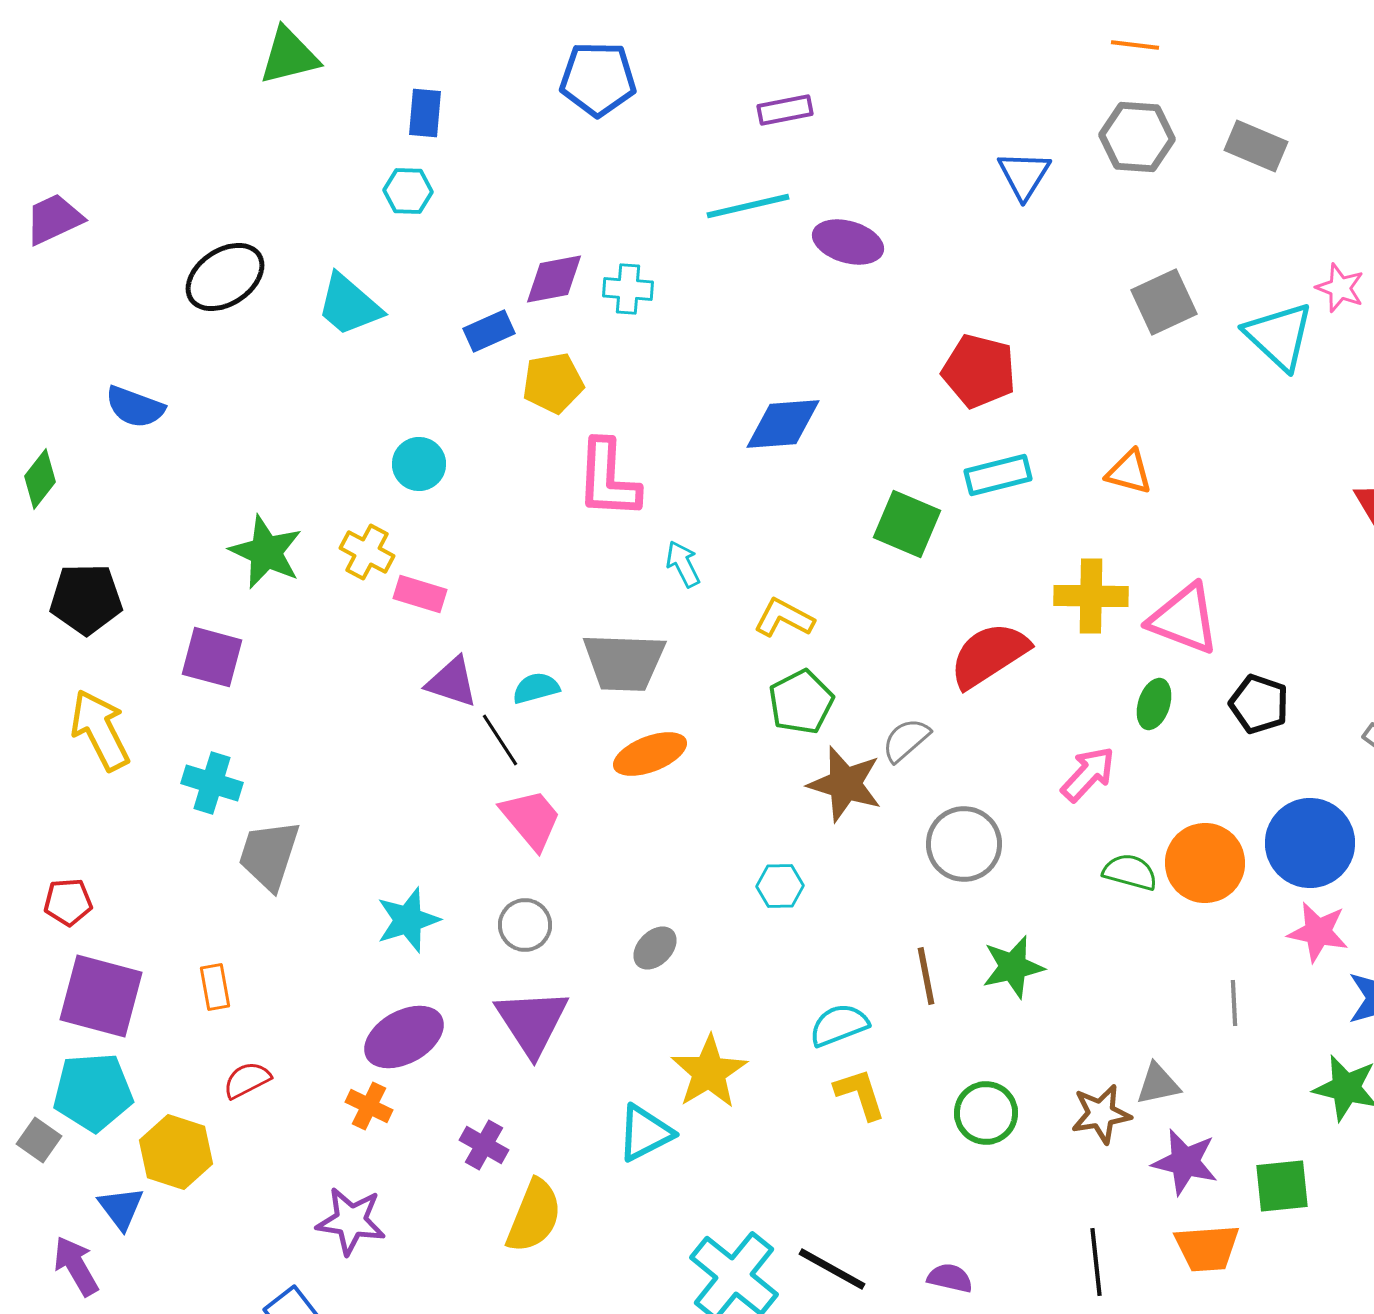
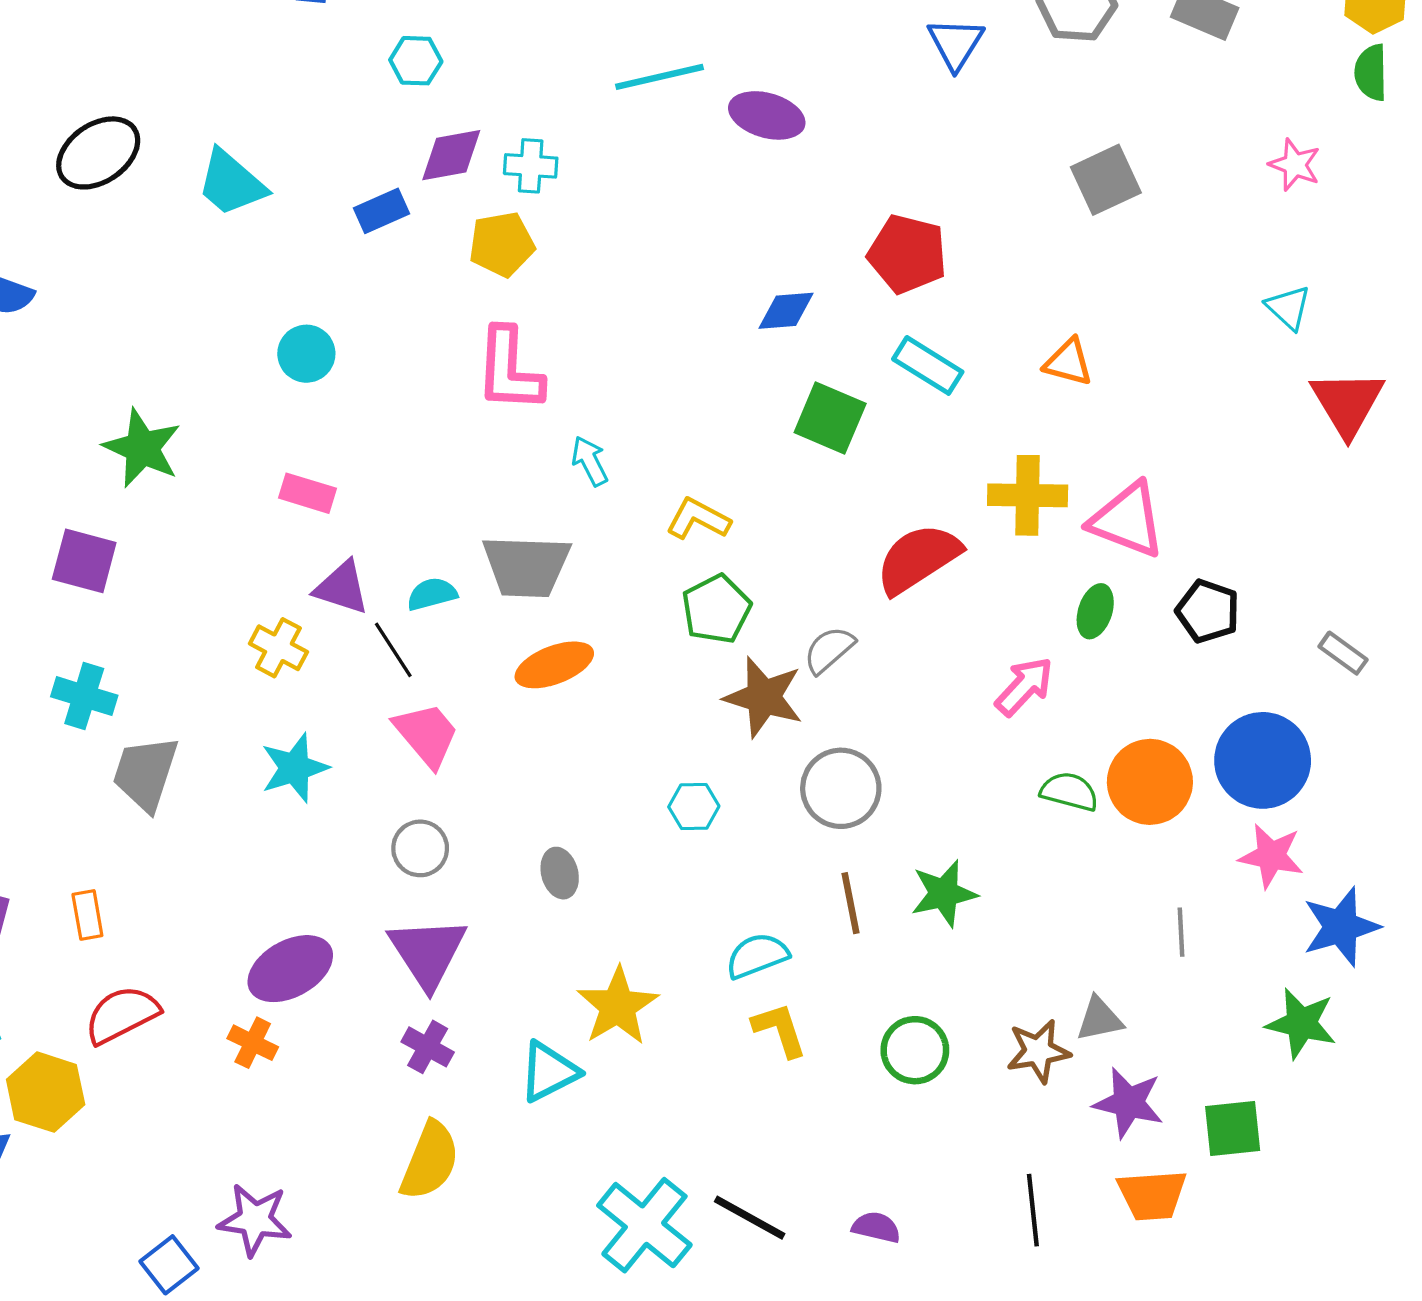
cyan hexagon: (408, 191) -> (416, 61), moved
cyan triangle: (1279, 336) -> (1288, 308), moved, size x0.6
yellow pentagon: (553, 383) -> (502, 244), moved
blue diamond: (783, 424) -> (786, 311), moved, size x0.7
cyan rectangle: (998, 475) -> (928, 365), turned 46
yellow cross: (367, 552) -> (278, 648), moved
gray circle: (964, 844) -> (841, 788), moved
cyan star: (408, 920) -> (295, 768), moved
gray ellipse: (655, 948) -> (560, 873), turned -60
red semicircle: (247, 1080) -> (122, 1015), size x1.5
purple cross: (484, 1145) -> (428, 1047), moved
purple star: (351, 1221) -> (255, 1220), moved

